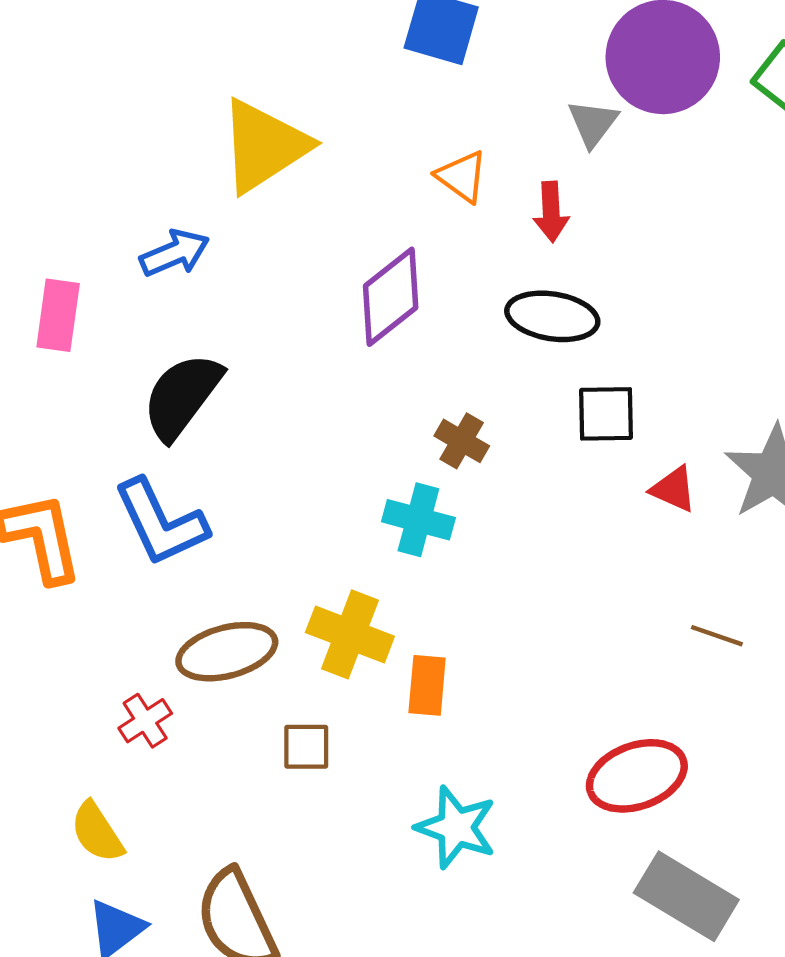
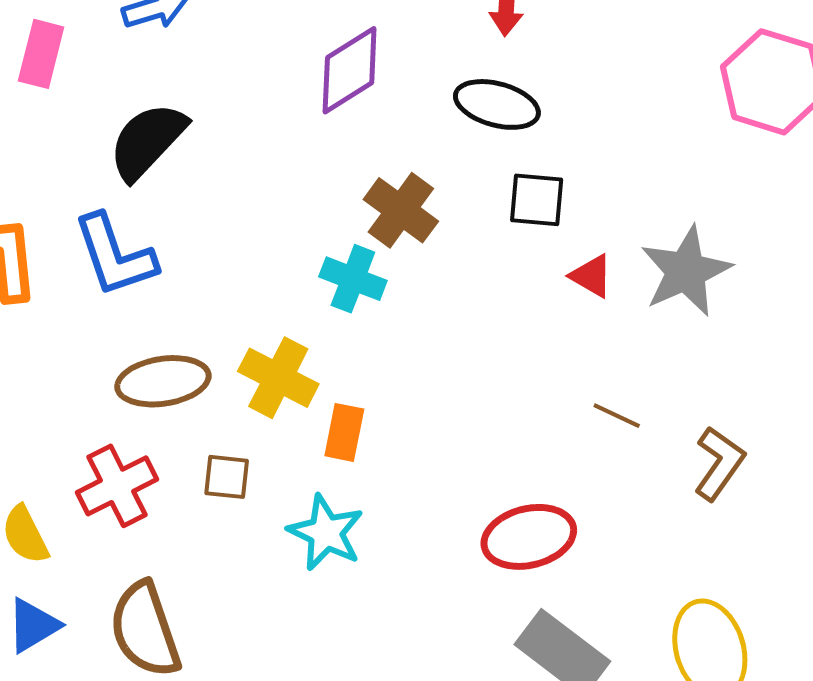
brown cross: (462, 441) -> (401, 210), size x1.5
red cross: (145, 721) -> (117, 486), moved, size x1.6
cyan star: (456, 827) -> (326, 533), moved

